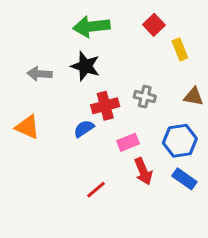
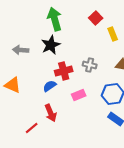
green arrow: (91, 26) -> (55, 19), turned 80
black star: (85, 66) -> (51, 45), turned 30
red arrow: (143, 171) -> (51, 113), moved
red line: (96, 190) -> (32, 128), moved

